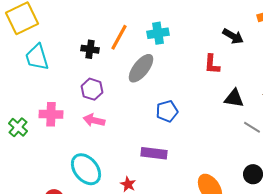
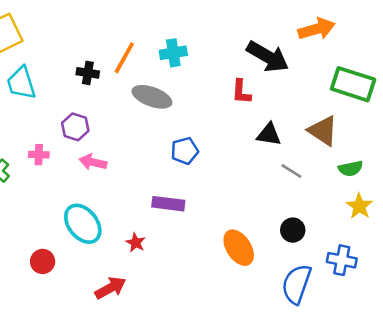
black arrow: (233, 36) -> (268, 57), size x1.6
gray ellipse: (141, 68) -> (152, 97), turned 72
purple hexagon: (92, 89) -> (75, 127), moved
pink cross: (51, 114) -> (39, 155), size x0.7

